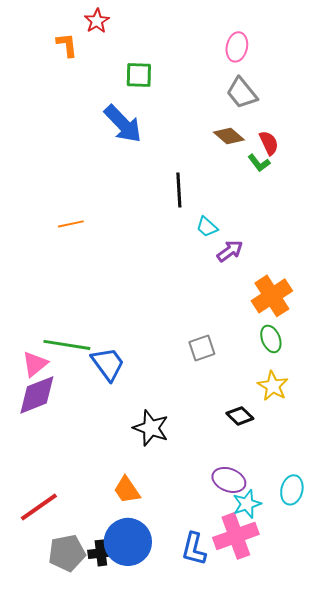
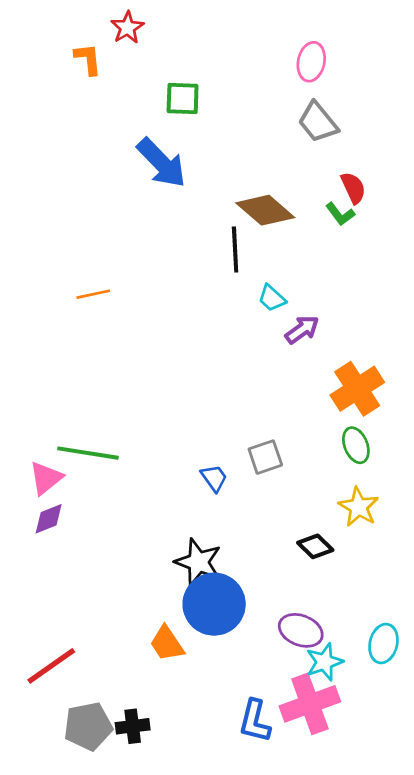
brown diamond: (229, 136) -> (265, 210), moved, size x1.4
blue trapezoid: (108, 364) -> (214, 478), moved, size x0.6
purple diamond: (37, 395) -> (49, 519), size x0.6
blue circle: (128, 542) -> (214, 604), moved

